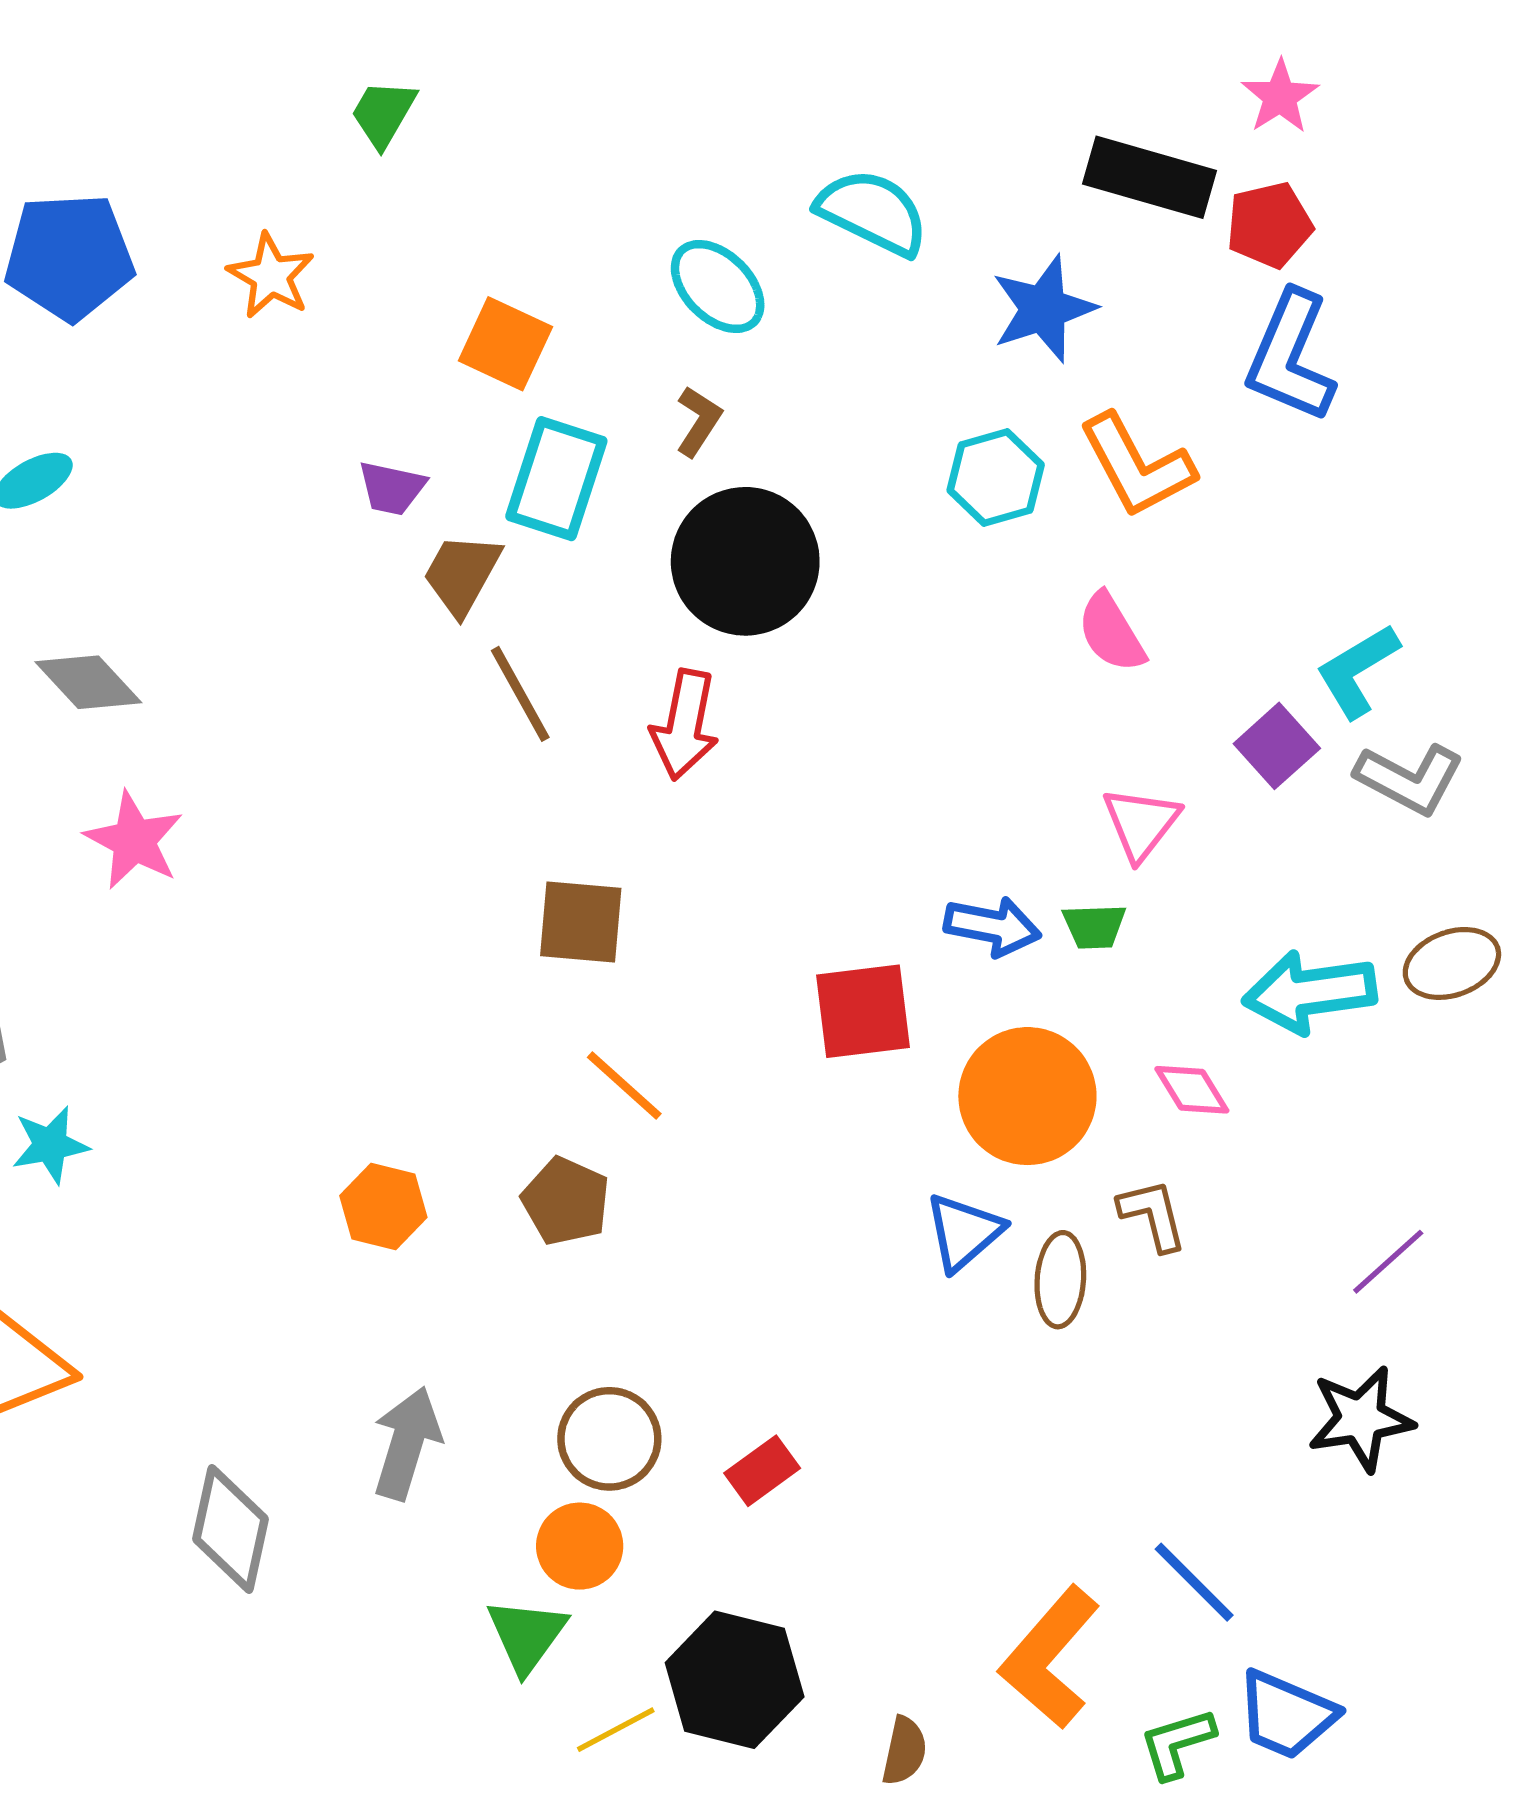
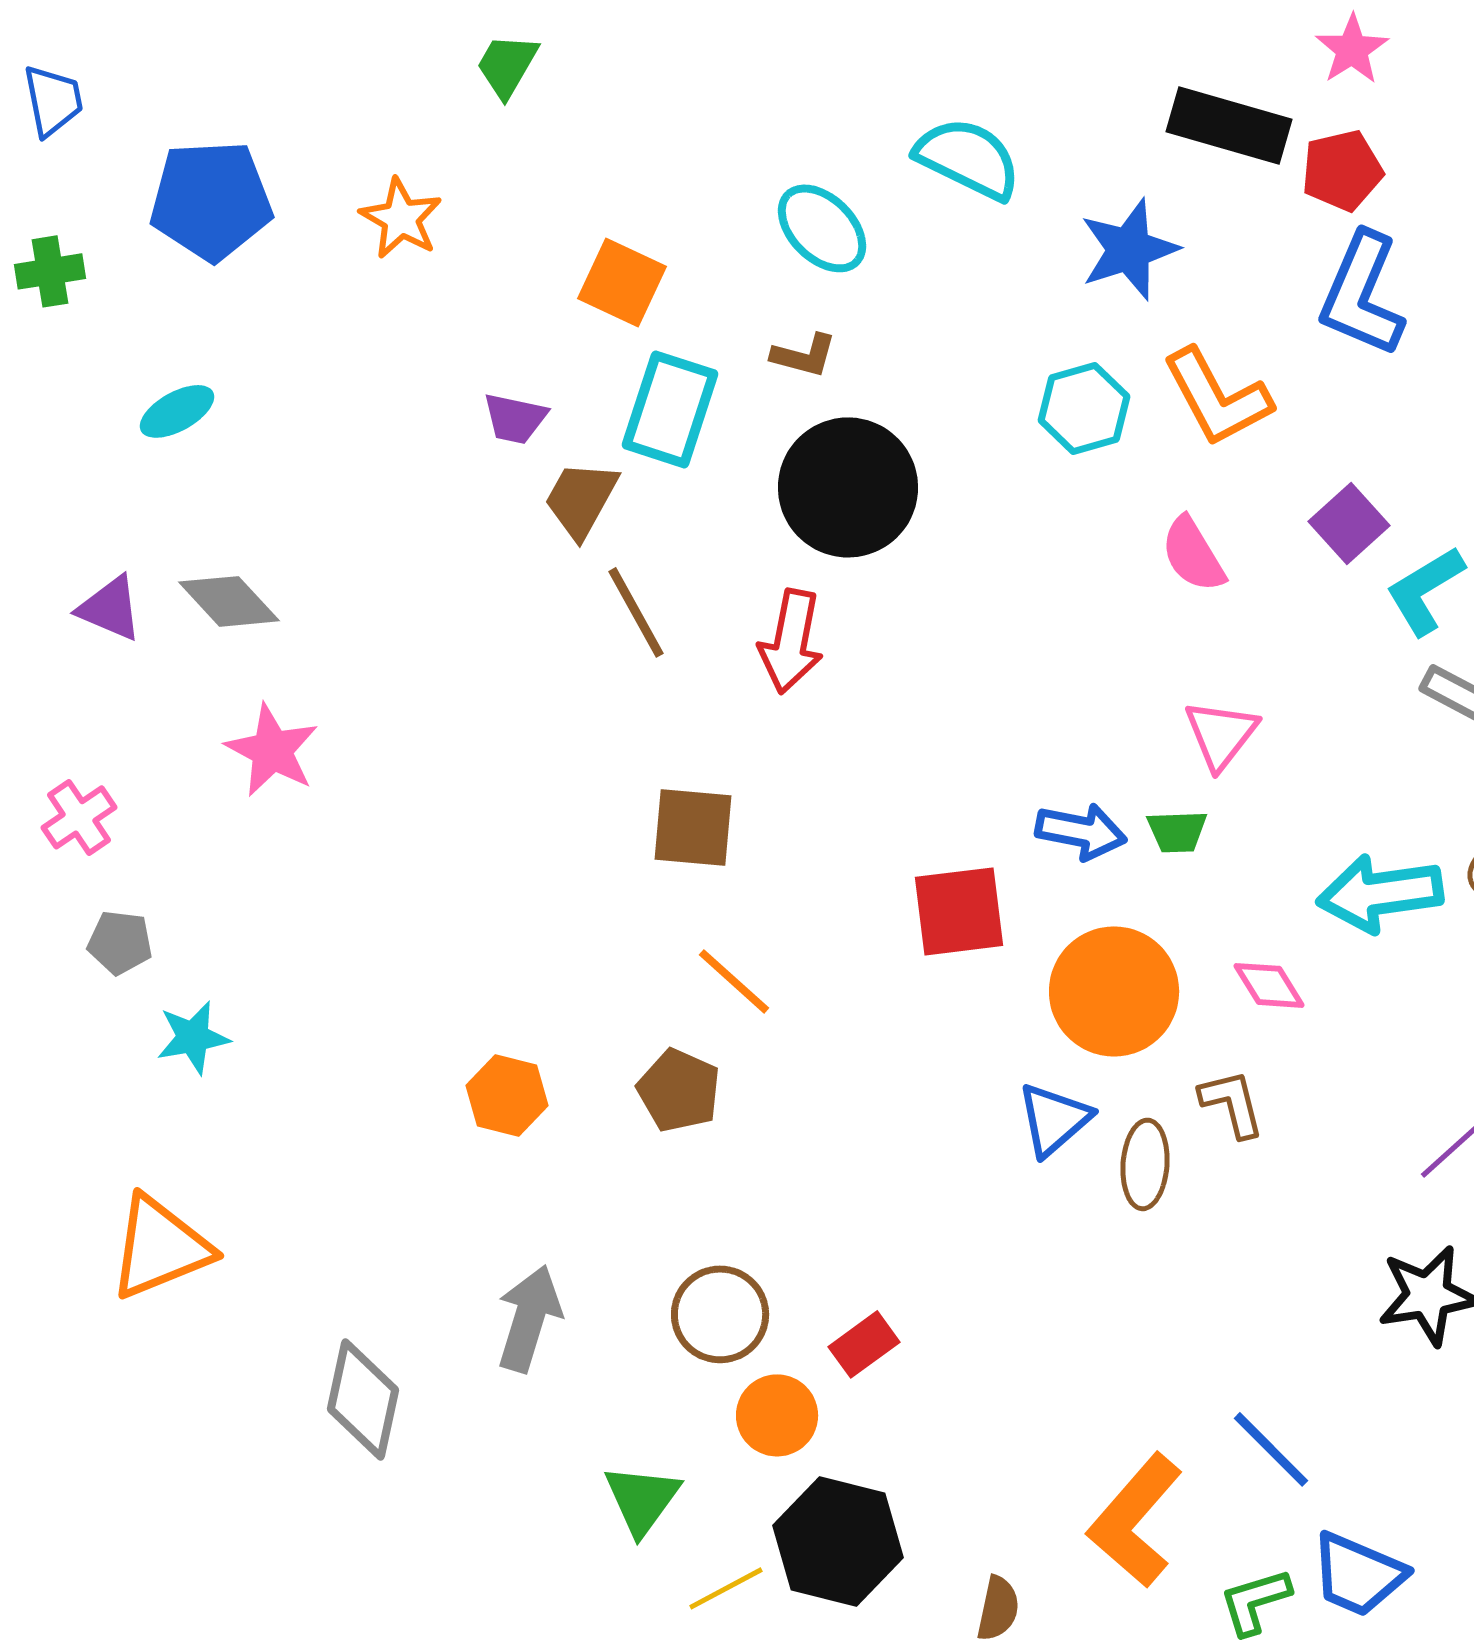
brown L-shape: (699, 421) -> (804, 355), turned 72
purple square: (1277, 746) -> (1349, 523), moved
orange circle: (580, 1546) -> (777, 1415), moved

